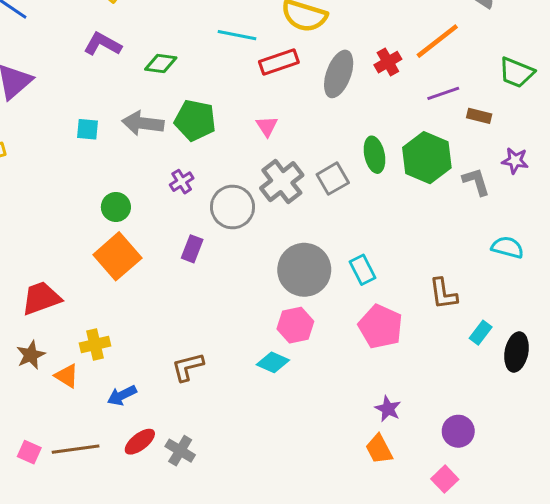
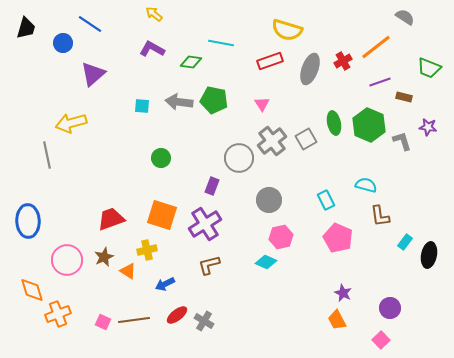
cyan line: (237, 35) -> (221, 43), moved
purple cross: (182, 182) -> (205, 224), moved, size x2.0
cyan semicircle: (508, 247) -> (366, 185), moved
orange square: (117, 256) -> (162, 215), moved, turned -32
gray circle: (304, 270) -> (269, 200), moved, size x0.7

